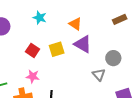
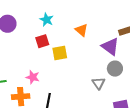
purple triangle: (83, 44) -> (110, 47), moved
red square: (33, 50) -> (42, 41), moved, turned 32

